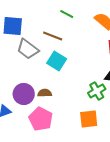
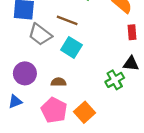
purple circle: (24, 94) -> (25, 73), moved
orange square: (89, 119) -> (84, 112), moved, turned -36

